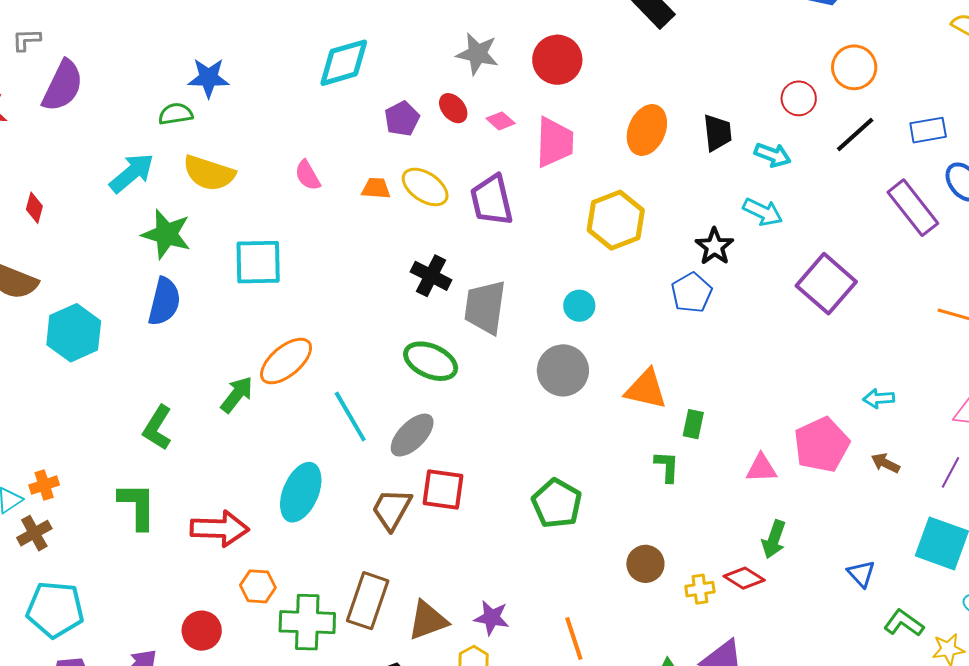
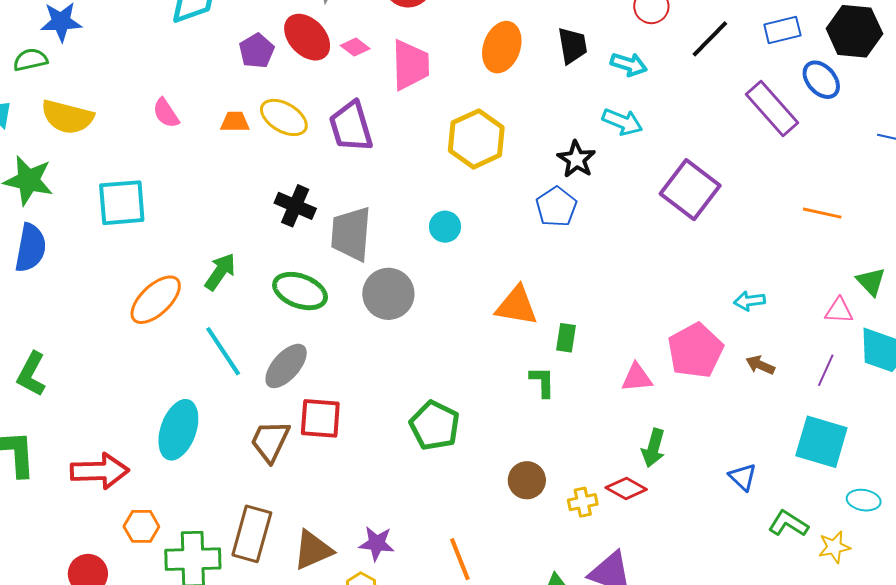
red ellipse: (453, 108) -> (307, 37), size x1.6
gray circle: (563, 370) -> (388, 294), moved
green arrow: (237, 395) -> (220, 272), moved

